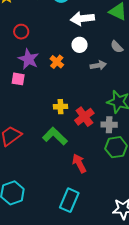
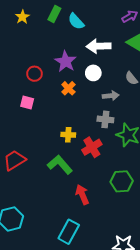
red circle: (21, 32) -> (34, 74), moved
purple star: (29, 59) -> (65, 61), moved
gray cross: (109, 125) -> (105, 119), moved

